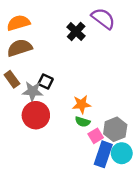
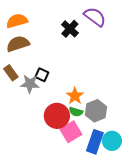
orange star: (82, 104) -> (75, 96), turned -30
red circle: (36, 115) -> (57, 116), moved
gray hexagon: (115, 129) -> (96, 111), moved
pink square: (96, 136) -> (71, 132), moved, size x1.5

